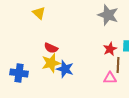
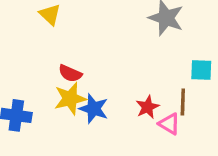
red star: (110, 49) -> (147, 107), moved
pink triangle: (110, 78) -> (169, 124), turned 32

